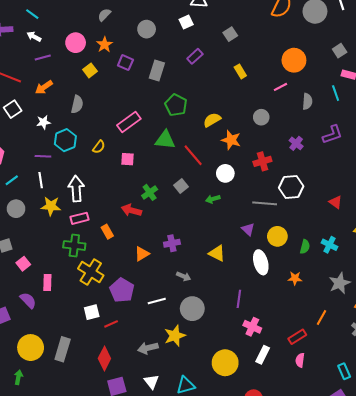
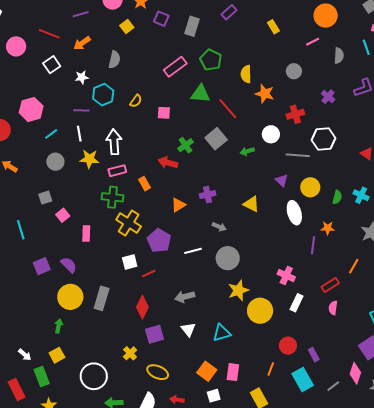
yellow semicircle: (212, 120) -> (246, 74), turned -60
pink rectangle: (129, 122) -> (175, 67), moved
white circle: (225, 173) -> (271, 134), moved
gray square: (181, 186) -> (216, 139), size x1.5
purple line: (239, 299) -> (313, 245), moved
purple semicircle: (28, 300) -> (69, 265), moved
yellow star: (175, 336) -> (238, 290), moved

